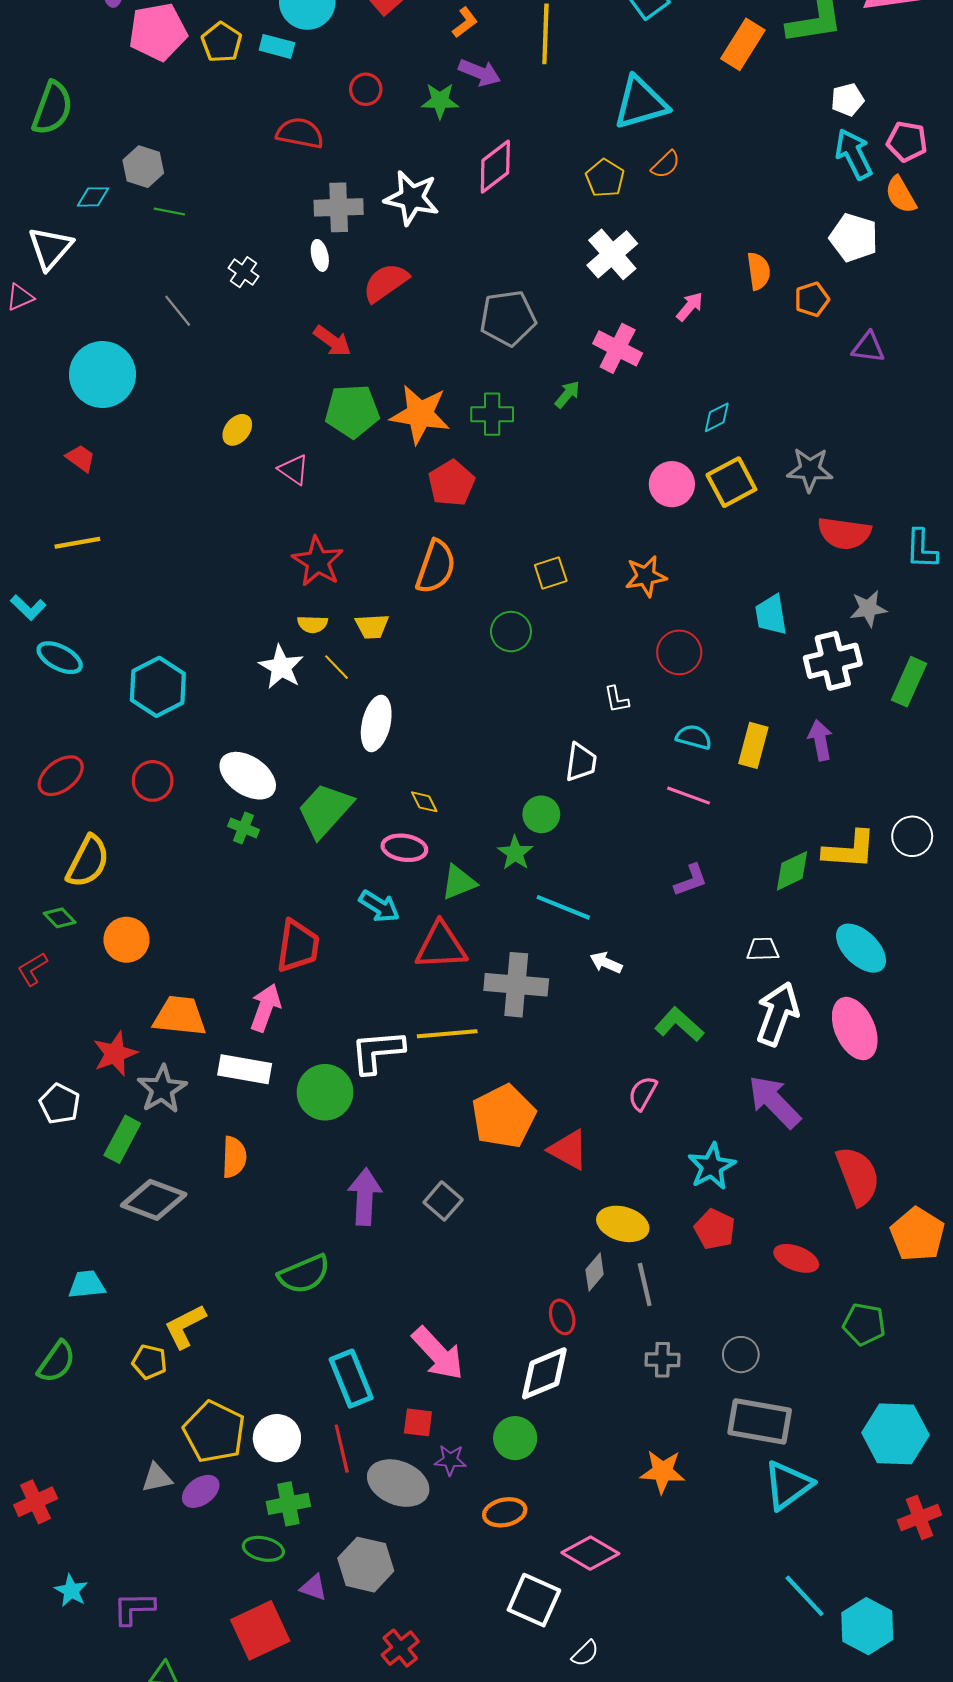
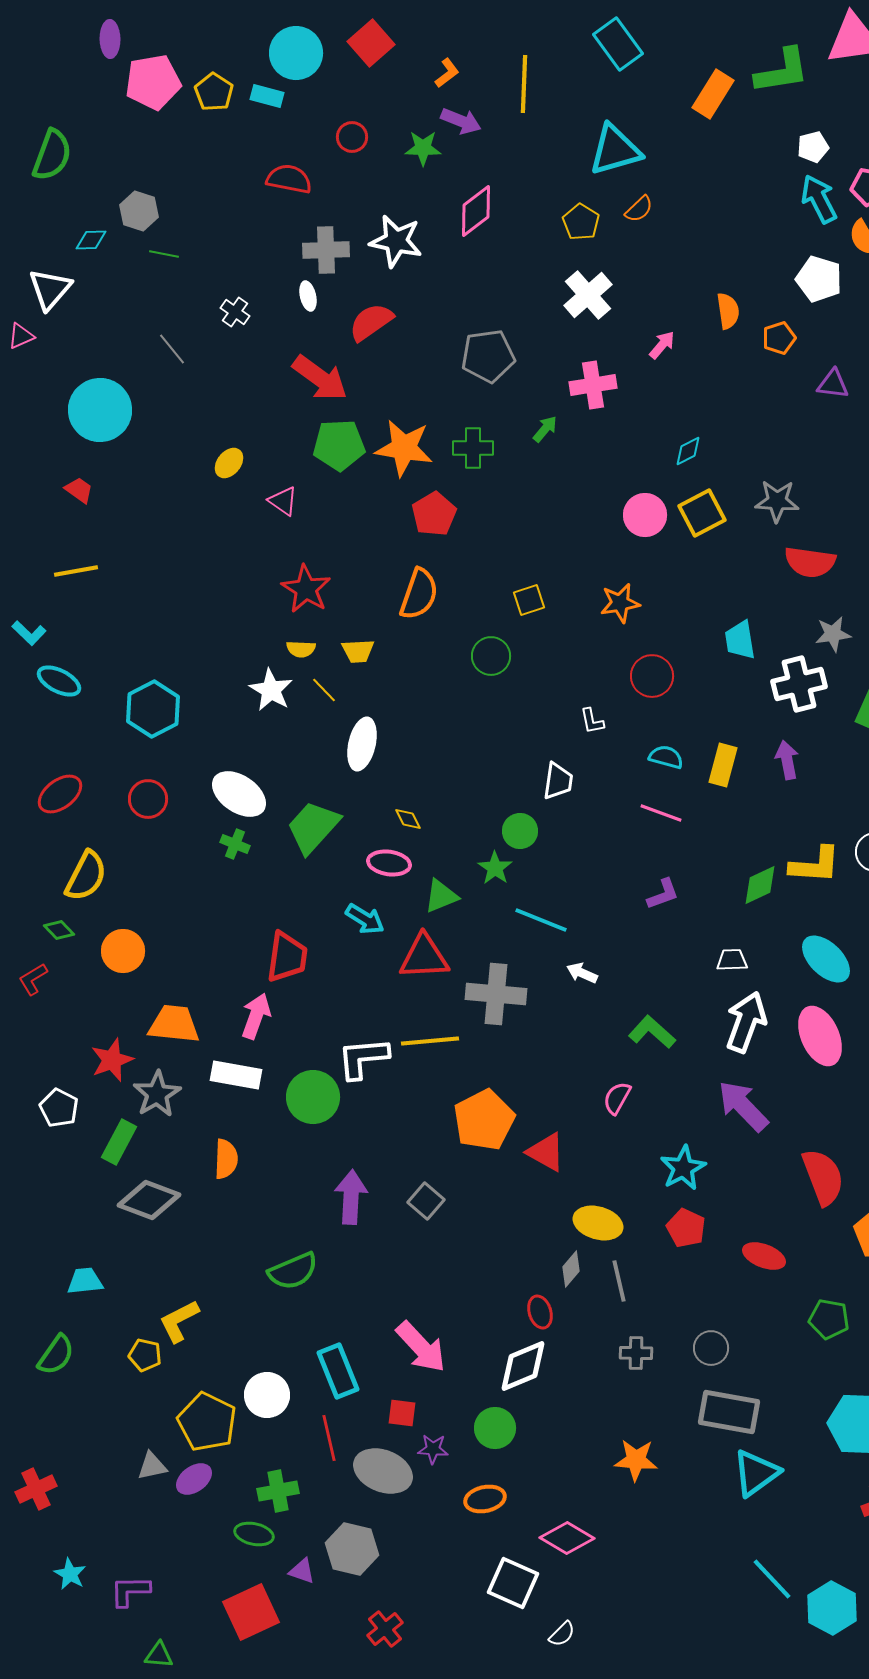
red arrow: (332, 341) -> (320, 378), size x1.5
pink cross: (618, 348) -> (593, 385), turned -36
white circle: (277, 1438) -> (267, 1395), moved

